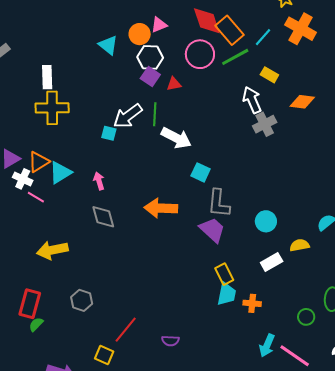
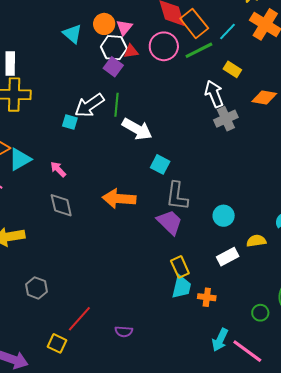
pink triangle: (159, 25) -> (124, 27), moved, turned -30
red triangle: (174, 84) -> (131, 51), moved
pink arrow: (99, 181) -> (58, 169), turned -30

